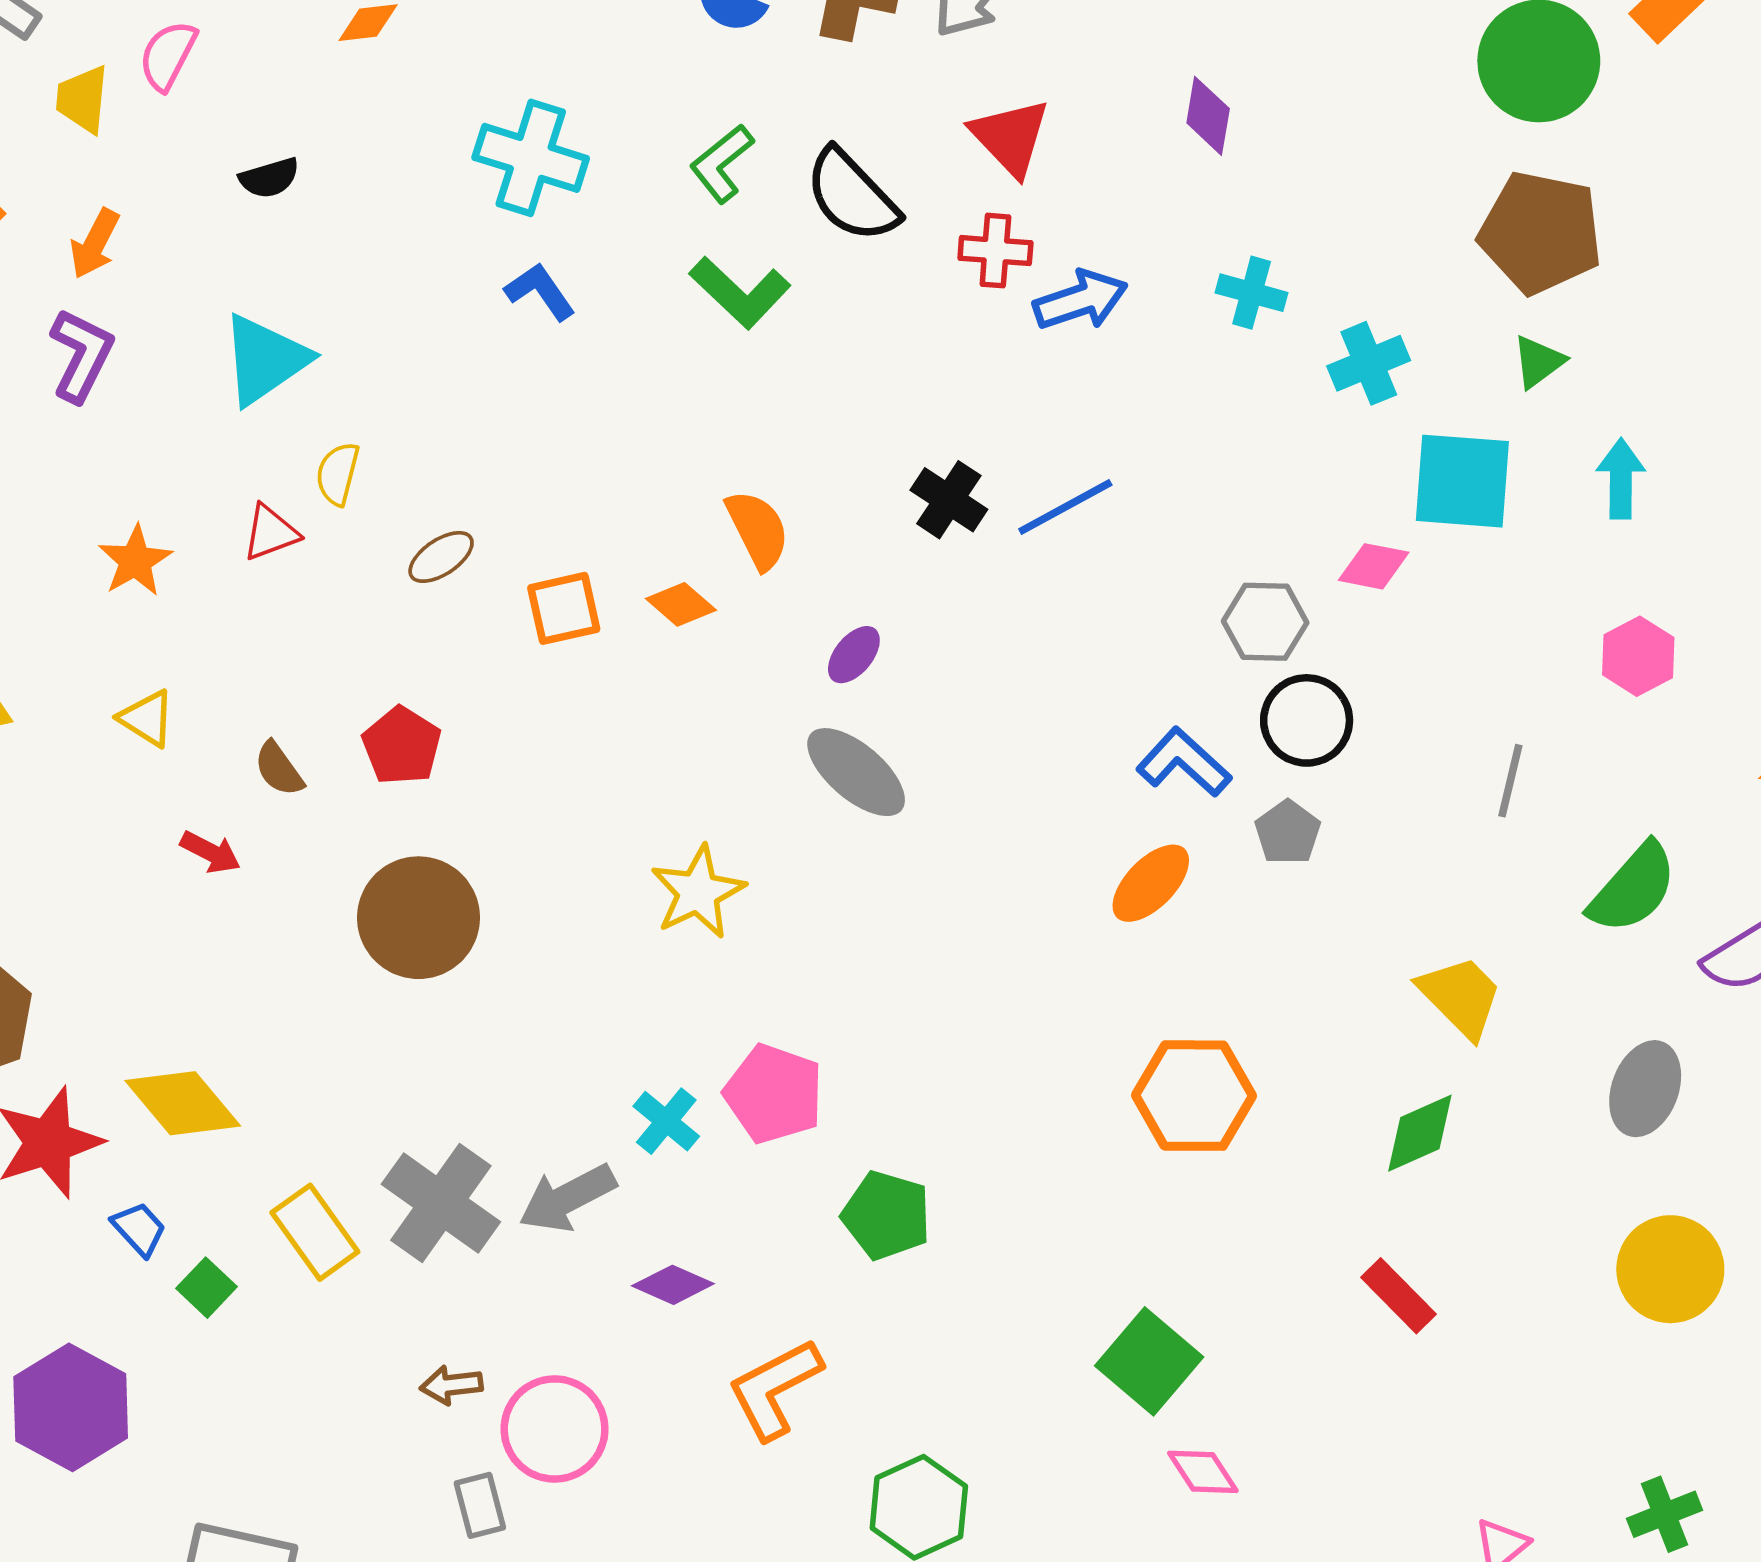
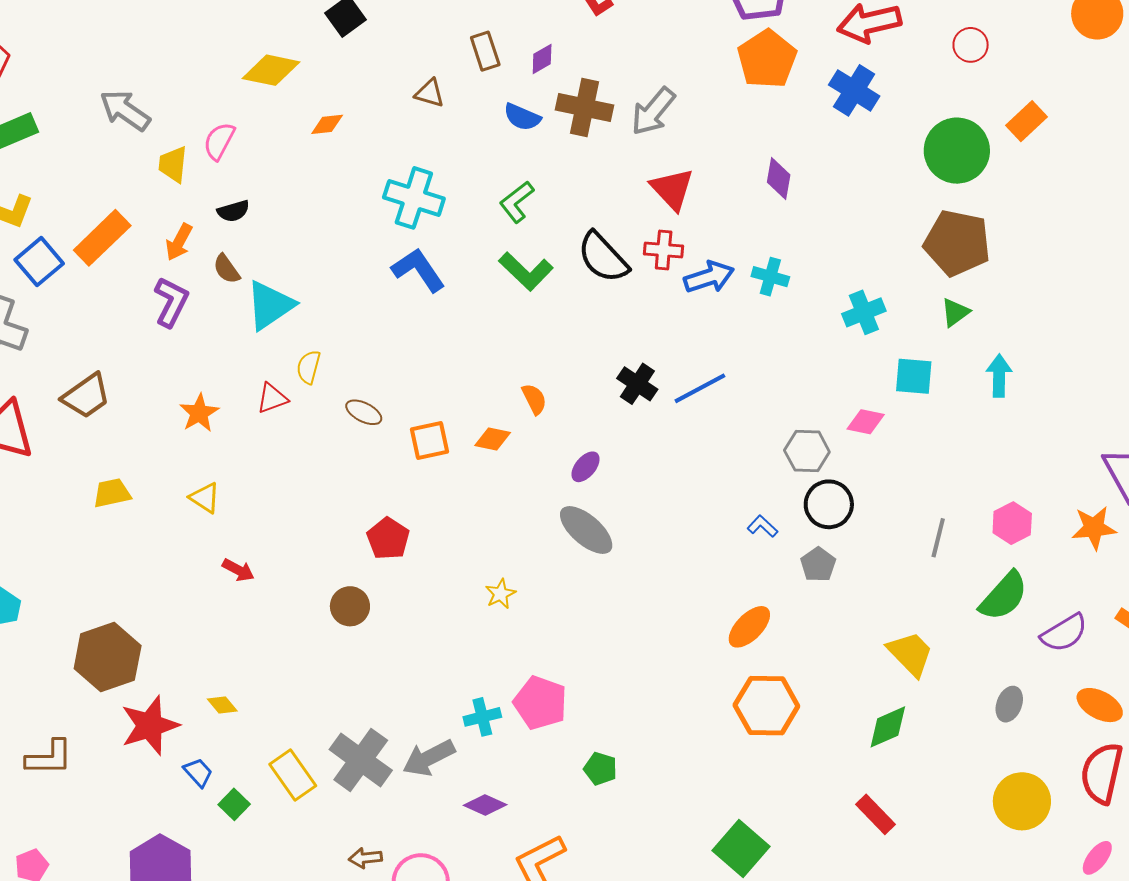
black semicircle: (269, 178) -> (233, 211), moved
black semicircle: (852, 196) -> (603, 257), moved
blue L-shape: (540, 291) -> (418, 270), size x1.4
cyan cross: (1252, 293) -> (770, 277), moved
cyan square: (1462, 481) -> (914, 376), size x0.7
orange semicircle: (758, 530) -> (534, 399), size x0.7
brown ellipse: (441, 557) -> (364, 412), turned 60
orange diamond: (681, 604) -> (493, 439), turned -30
pink hexagon: (1638, 656) -> (1012, 523), moved
red pentagon: (402, 746) -> (388, 539), moved
blue L-shape: (1184, 762) -> (762, 526), size x0.6
brown semicircle: (279, 769) -> (226, 269), moved
orange ellipse: (1151, 883) -> (749, 627), moved
yellow star: (698, 892) -> (500, 594), size x0.6
brown circle: (419, 918) -> (350, 606), size x0.6
gray ellipse: (1645, 1089) -> (1009, 704), size x0.7
yellow diamond: (183, 1103) -> (222, 705), size x0.5
cyan cross: (666, 1121) -> (482, 717), turned 36
green pentagon: (886, 1215) -> (600, 769), size x0.7

